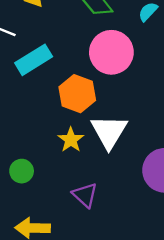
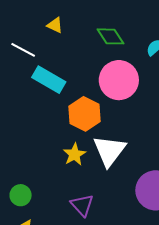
cyan rectangle: (34, 60) -> (49, 80), turned 56
green circle: (22, 171) -> (21, 195), moved

